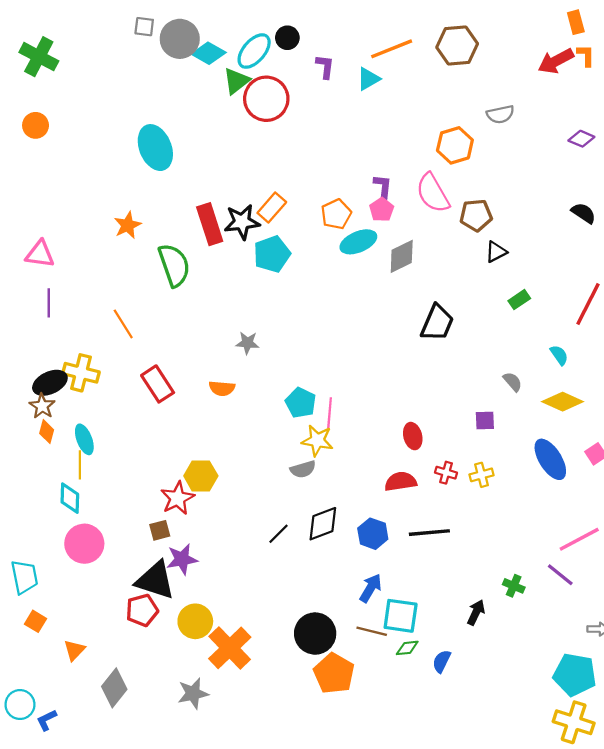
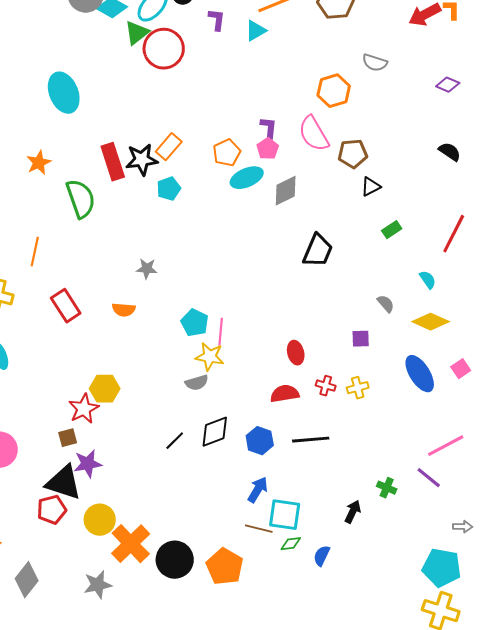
gray semicircle: (500, 114) -> (375, 63), turned 30
cyan pentagon: (272, 254) -> (169, 189), size x0.7
orange line: (123, 324) -> (35, 252), turned 44
black circle: (315, 634) -> (175, 560), moved

